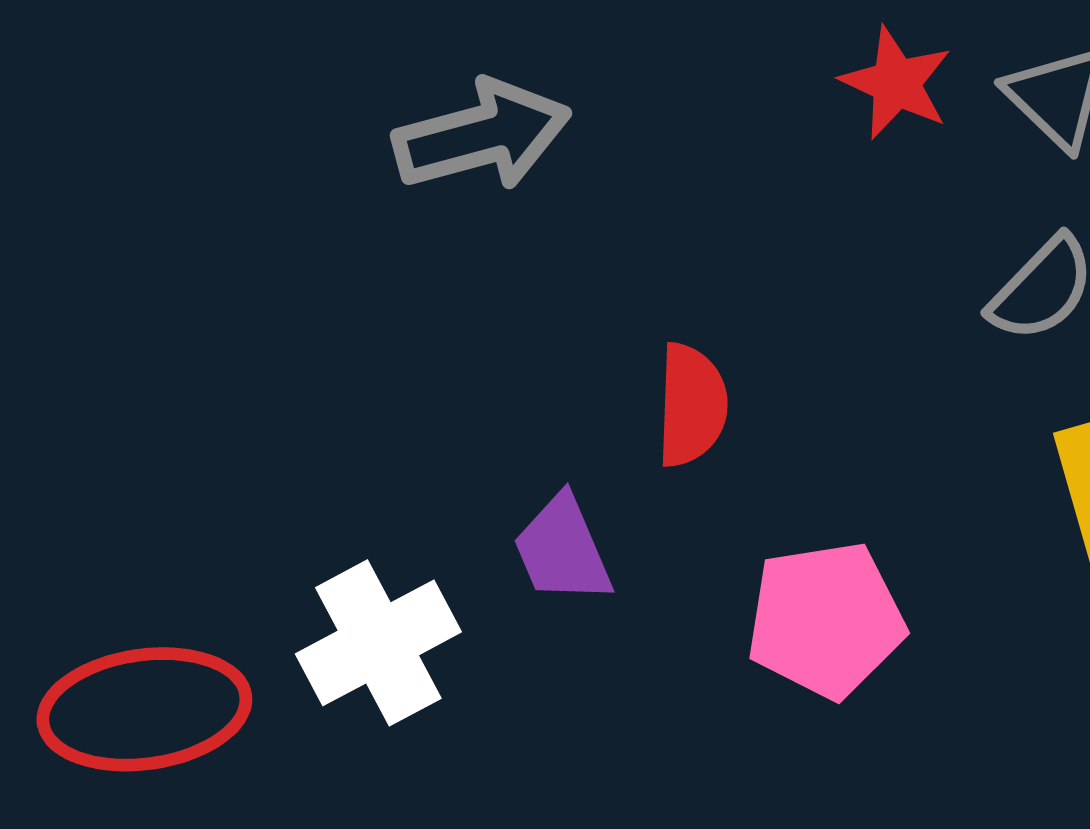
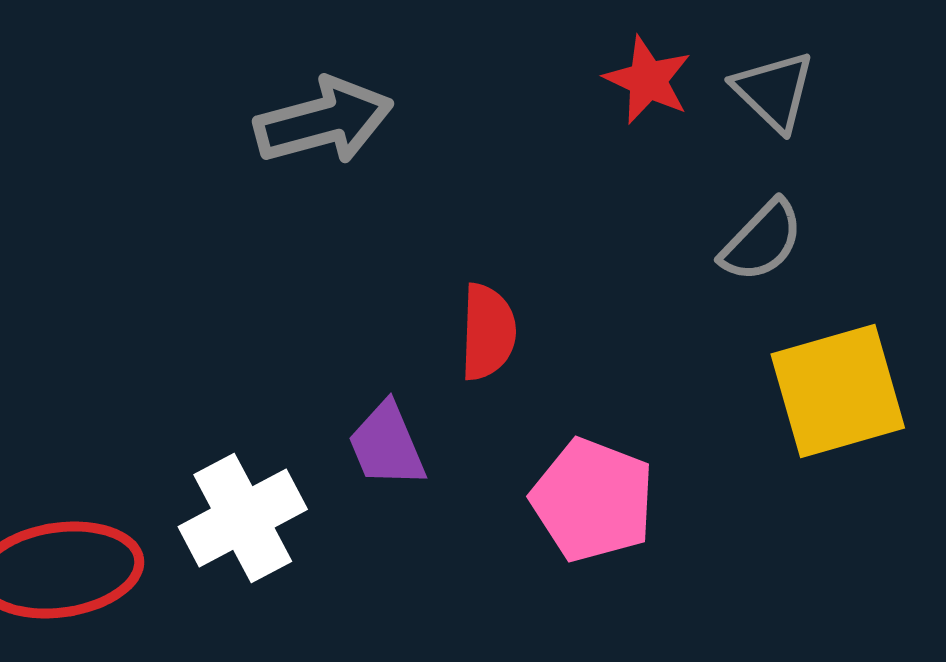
pink pentagon: (826, 620) -> (593, 500), turned 30

